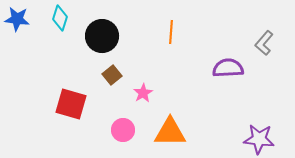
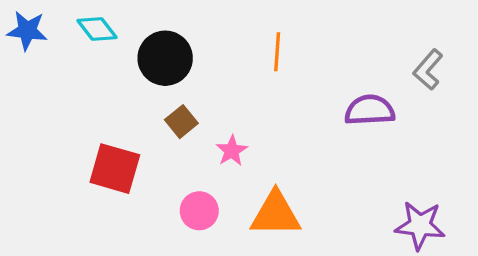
cyan diamond: (60, 18) -> (97, 29), turned -55

